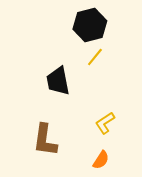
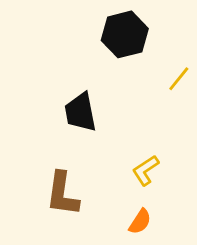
yellow line: (95, 57) -> (179, 79), moved

